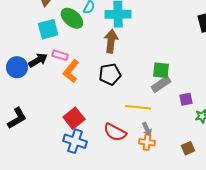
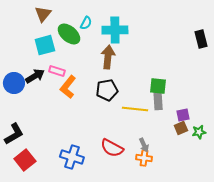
gray rectangle: (161, 84) -> (158, 100), turned -60
yellow line: (138, 107) -> (135, 109), moved
red square: (74, 118) -> (25, 160), moved
brown square: (188, 148) -> (181, 128), moved

